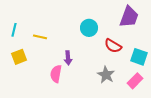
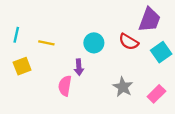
cyan circle: (89, 28) -> (94, 43), moved
red semicircle: (113, 46) -> (129, 42), moved
cyan square: (139, 57) -> (161, 52), moved, turned 36

